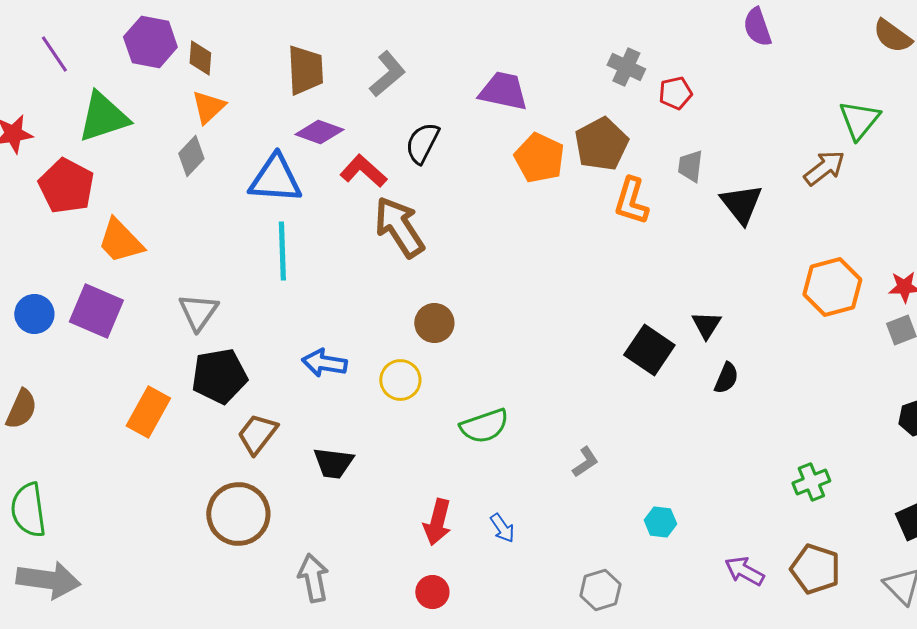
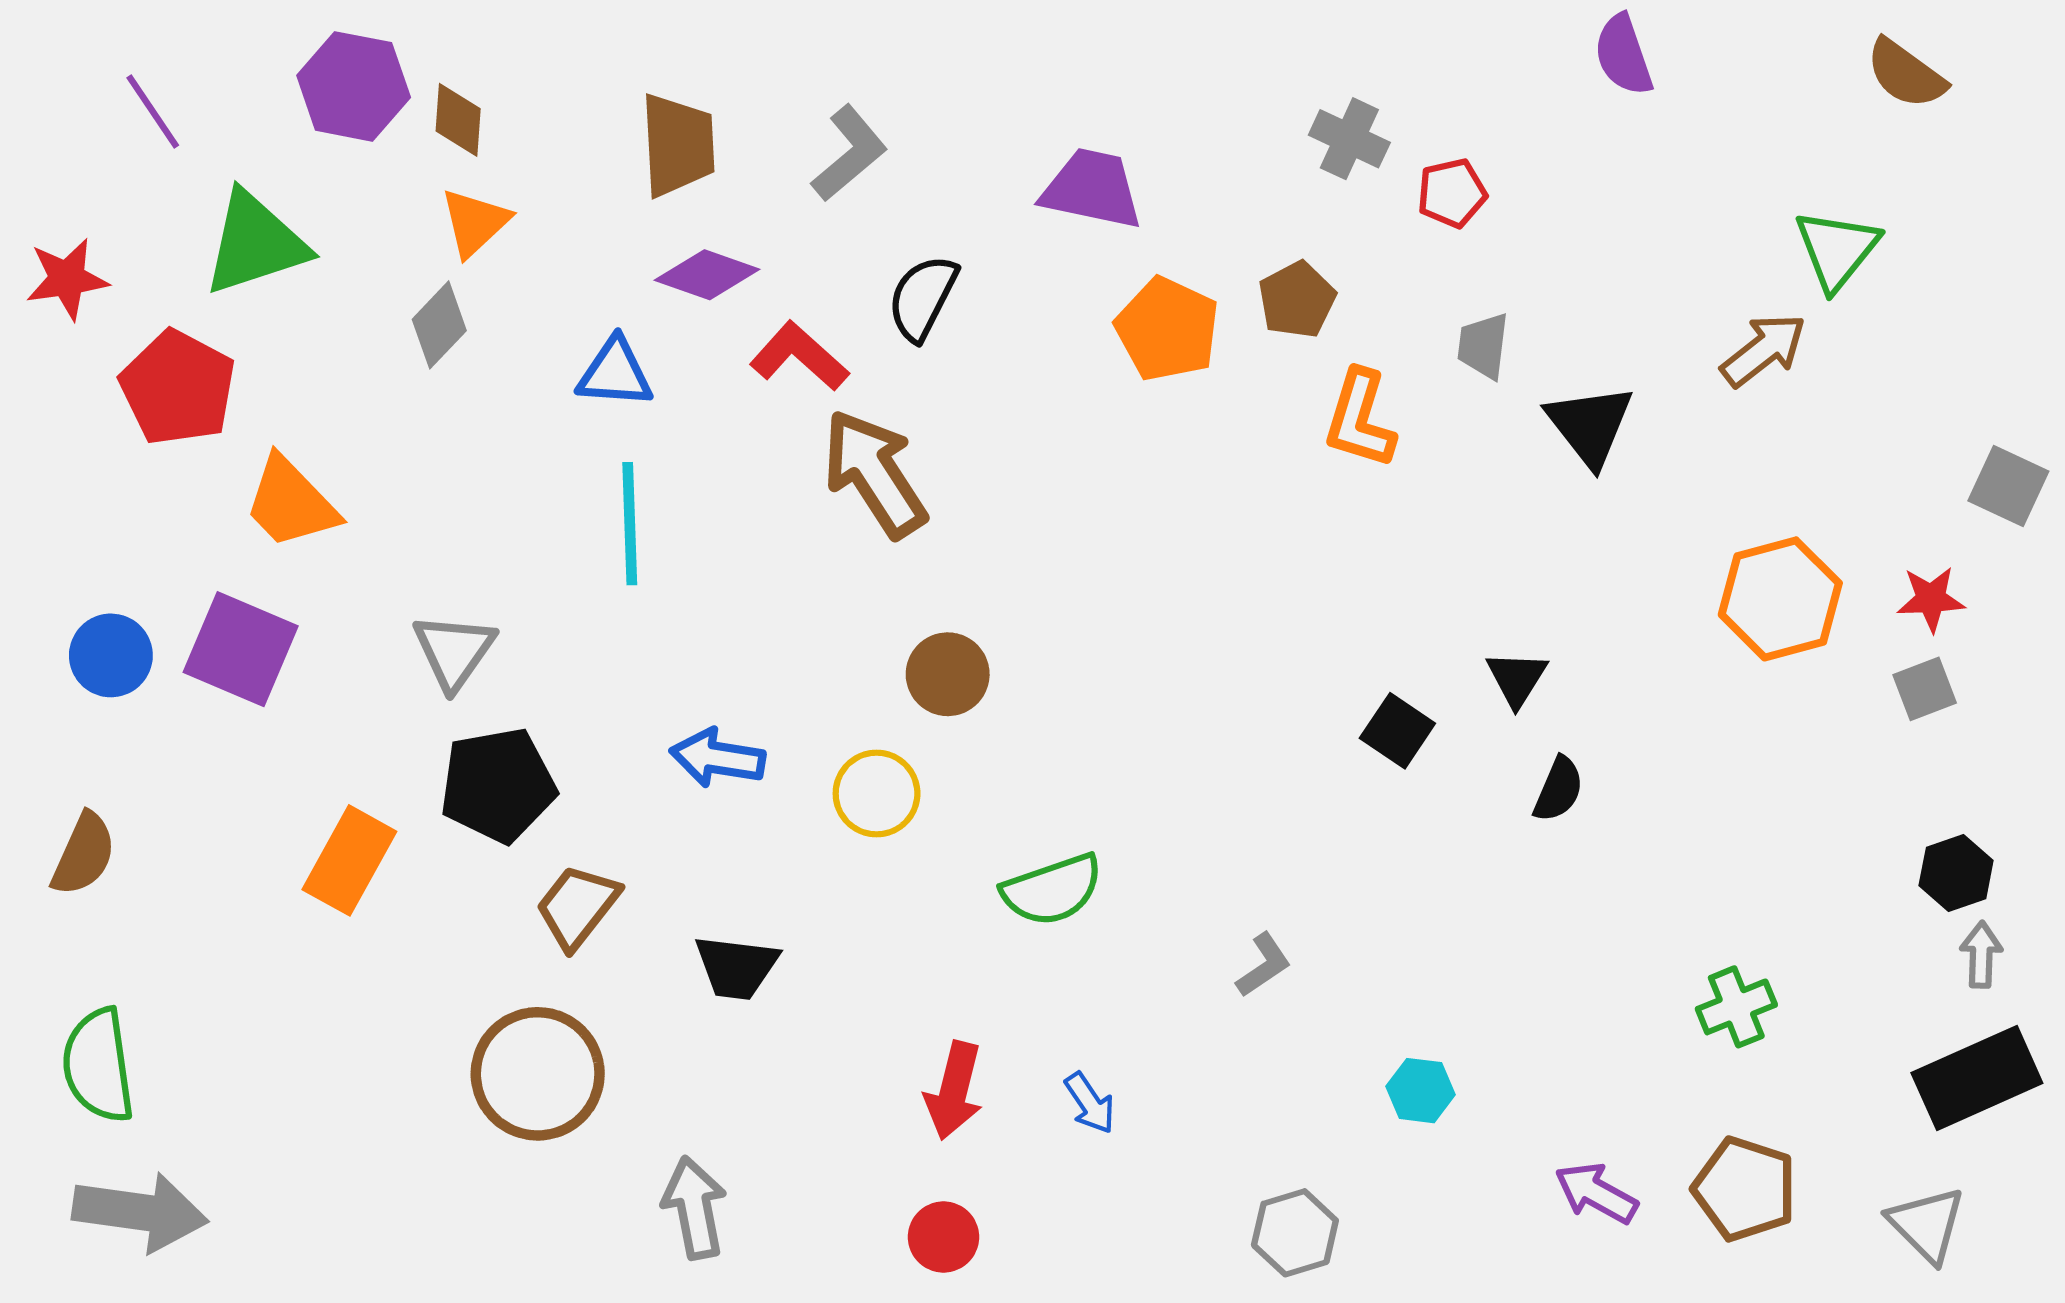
brown pentagon: (601, 144) -> (1297, 300), size x0.7
blue triangle: (275, 179) -> (615, 373), size x0.7
black square: (649, 350) -> (1397, 731), size x0.7

